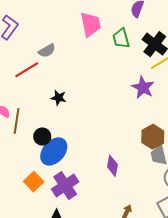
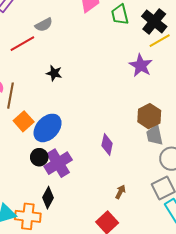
black circle: (42, 137) -> (39, 157), moved
orange square: (34, 182) -> (24, 121), moved

